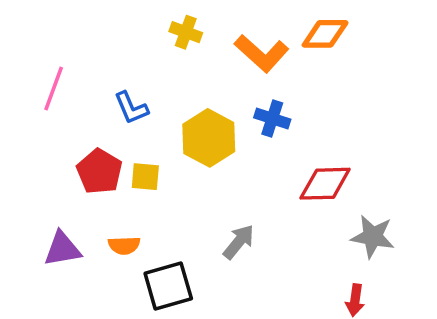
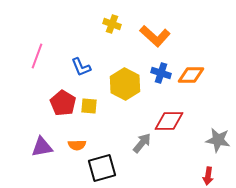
orange diamond: (325, 34) -> (191, 75), moved
red diamond: (325, 184) -> (169, 121), moved

